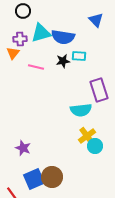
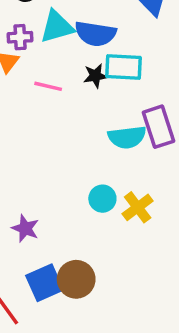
cyan rectangle: (79, 56) -> (124, 67), size x1.5
cyan semicircle: (81, 110) -> (127, 137), moved
cyan circle: (95, 146) -> (102, 199), moved

